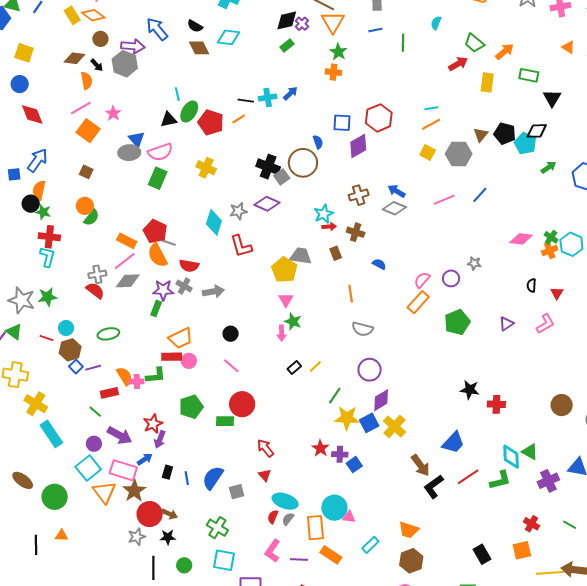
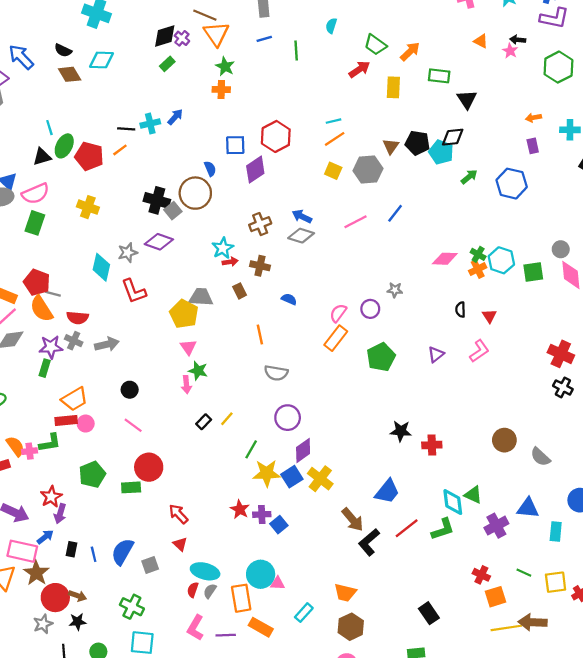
orange square: (522, 550) -> (495, 597), moved

